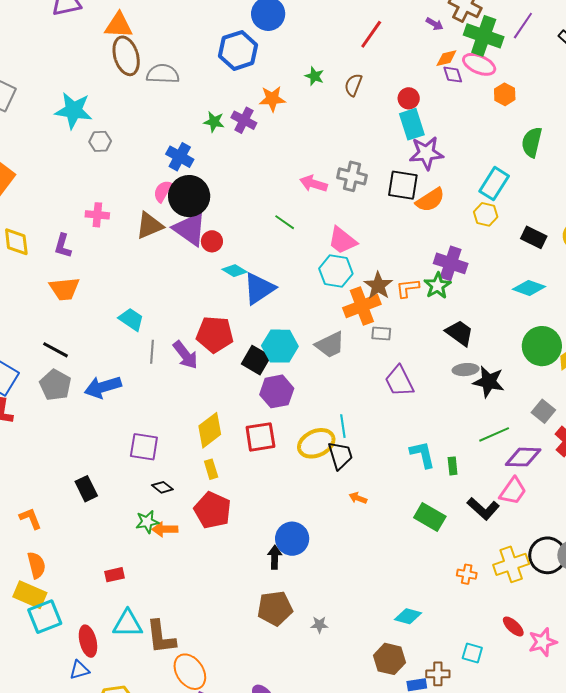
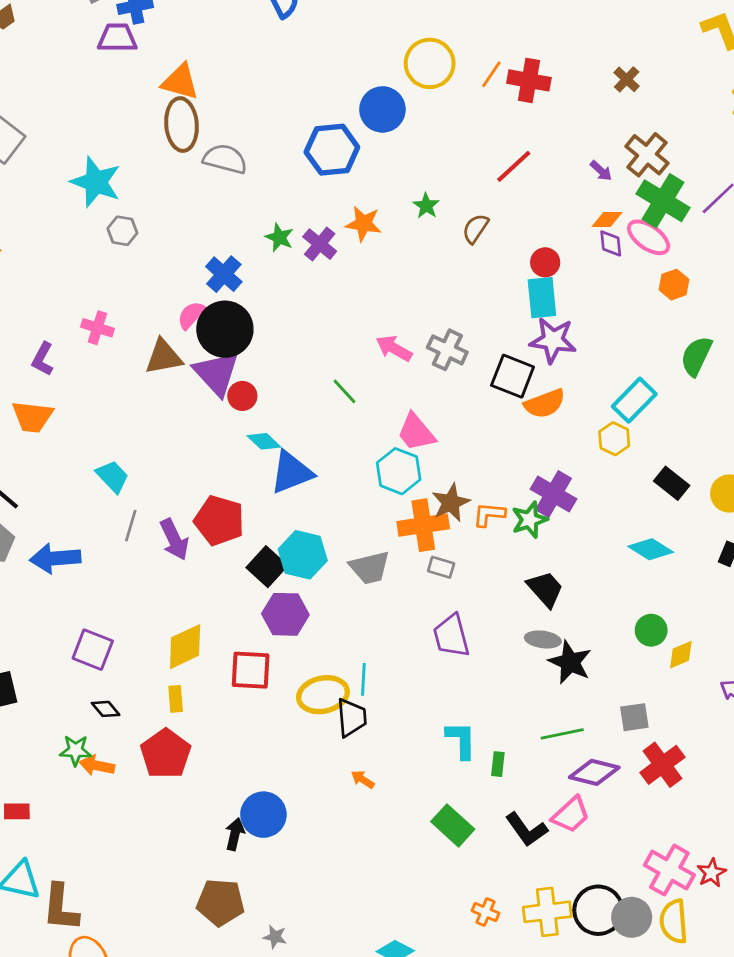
green circle: (542, 346) -> (651, 630), size x0.6
gray square: (543, 411) -> (634, 717), turned 30

